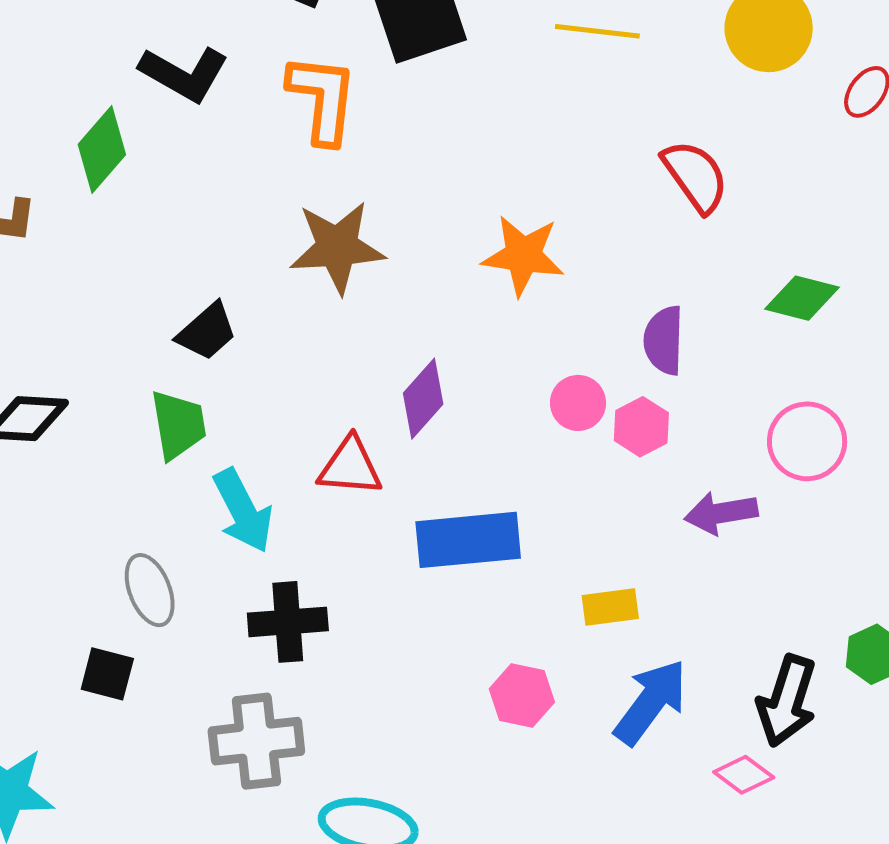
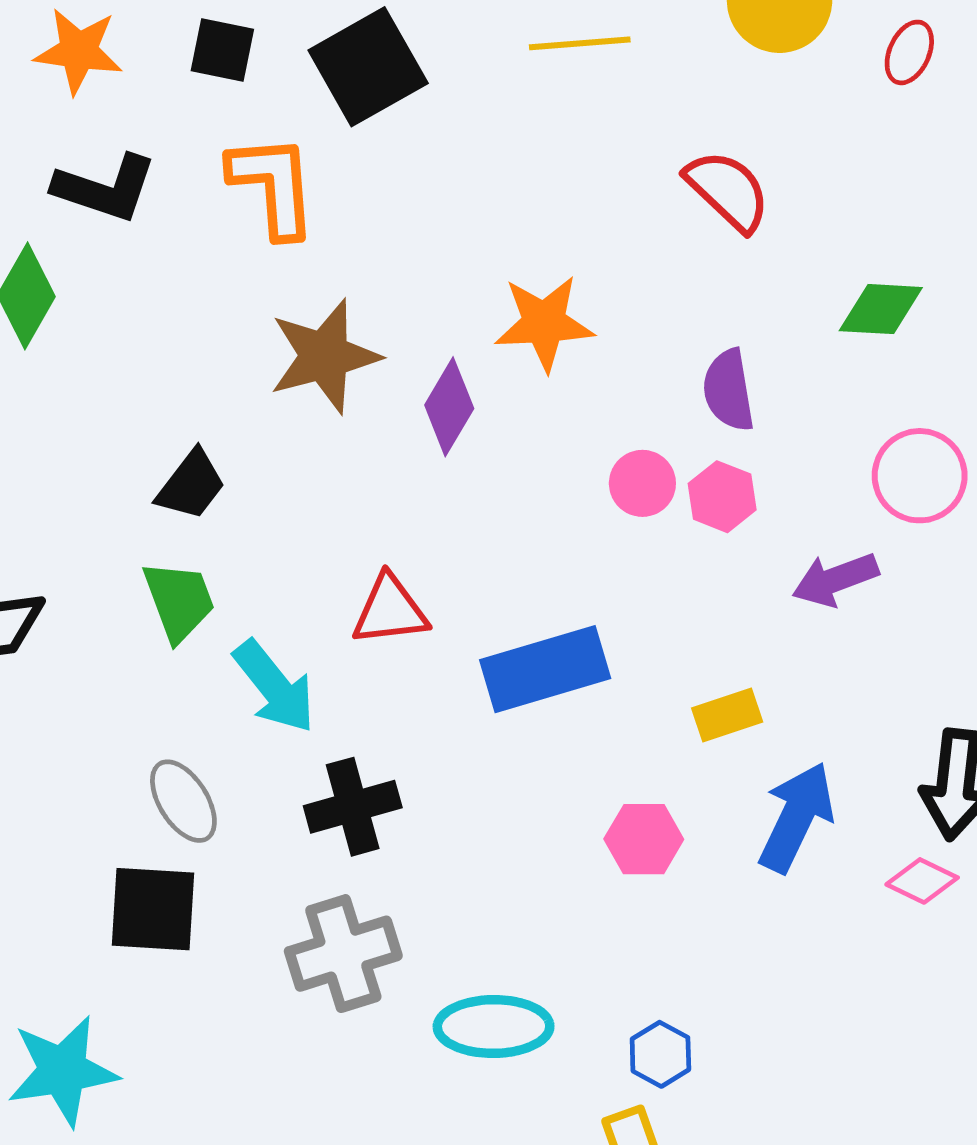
purple diamond: (423, 399) -> (449, 407), moved
black square: (107, 674) -> (153, 909), size x1.5

